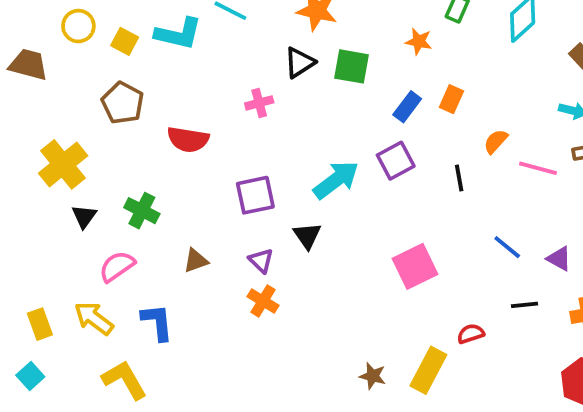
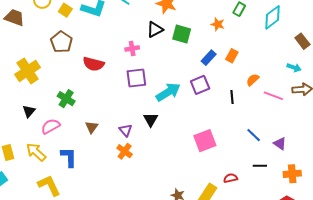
purple square: (255, 195) -> (136, 78), moved
black triangle: (84, 216) -> (29, 111), moved
brown triangle: (196, 261) -> (92, 127), turned -40

